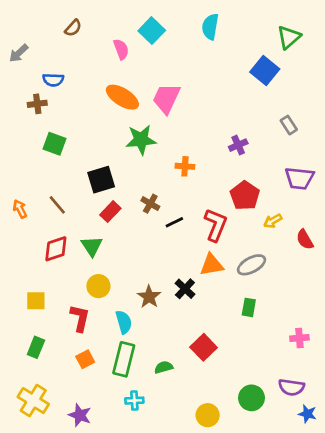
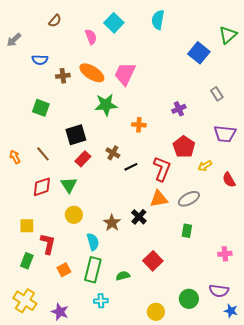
green triangle: (289, 37) -> (228, 35), moved
brown cross: (37, 104) -> (63, 76), moved
red L-shape: (80, 318) -> (48, 244), moved

